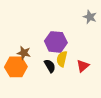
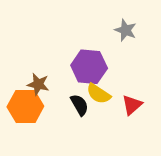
gray star: (90, 17) -> (126, 30), moved
yellow semicircle: (62, 59) -> (99, 94), turned -70

